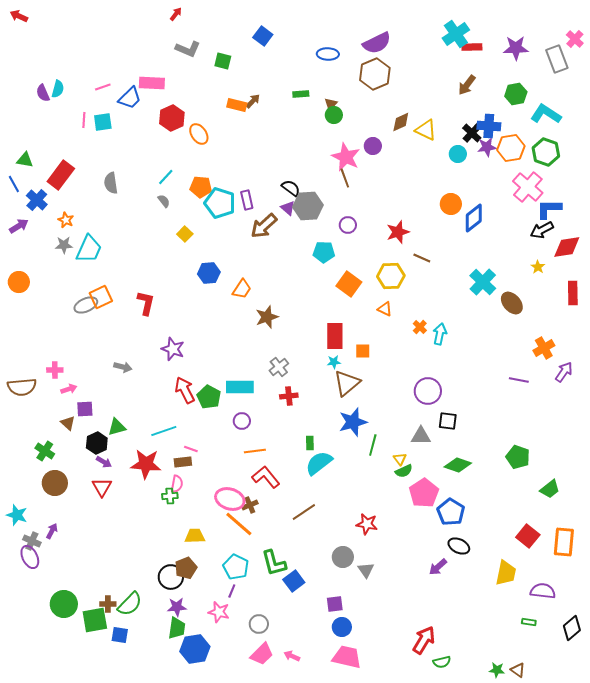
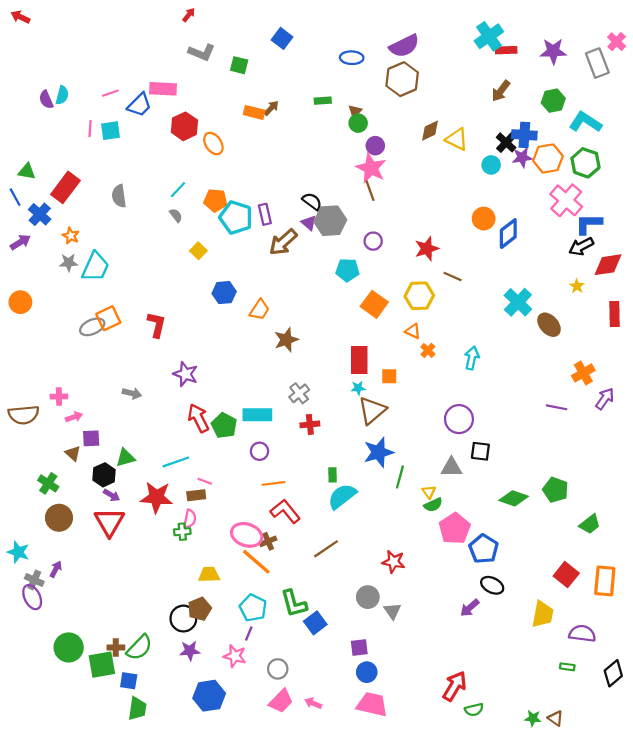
purple circle: (373, 146) -> (375, 146), moved
orange cross: (420, 327) -> (428, 350), moved
green diamond: (458, 465) -> (514, 498), moved
red triangle: (102, 487) -> (109, 522), size x1.4
green trapezoid: (177, 628) -> (137, 709), moved

